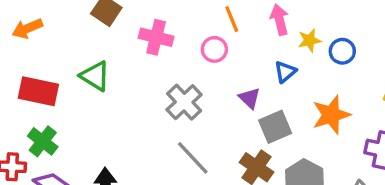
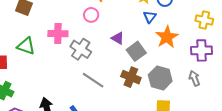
pink cross: (156, 37) -> (58, 34), moved
blue triangle: (285, 72) -> (150, 17), moved

